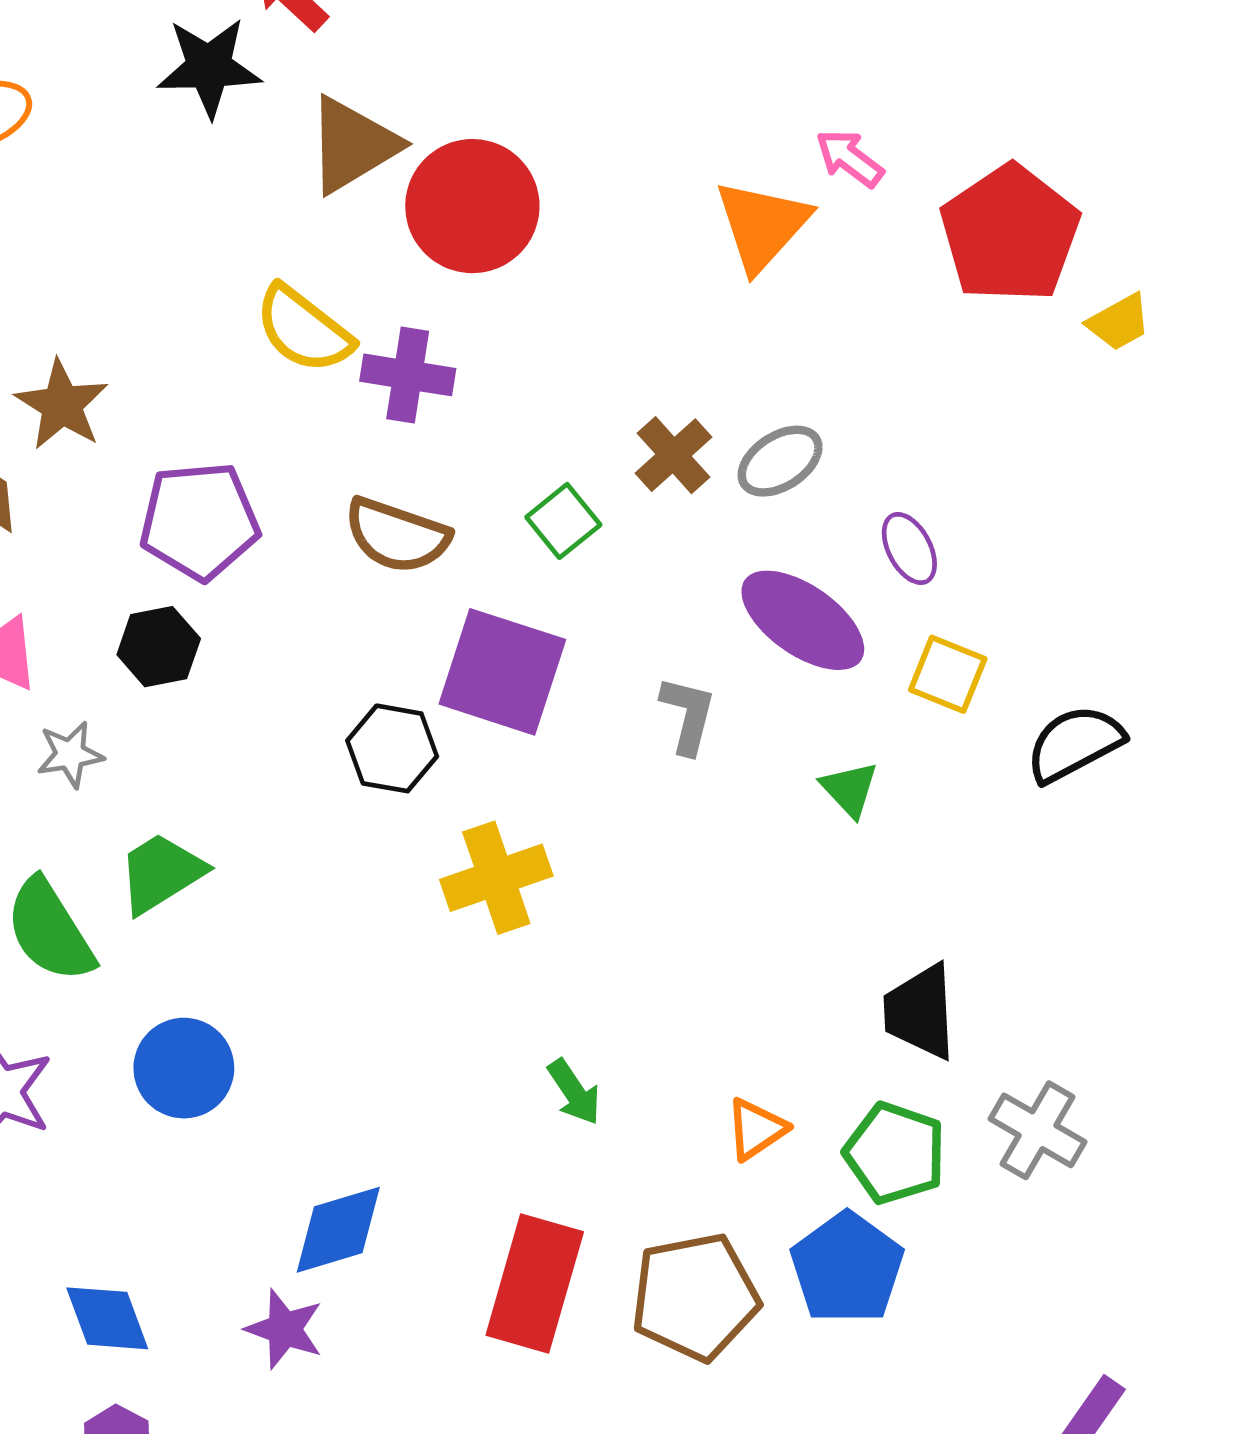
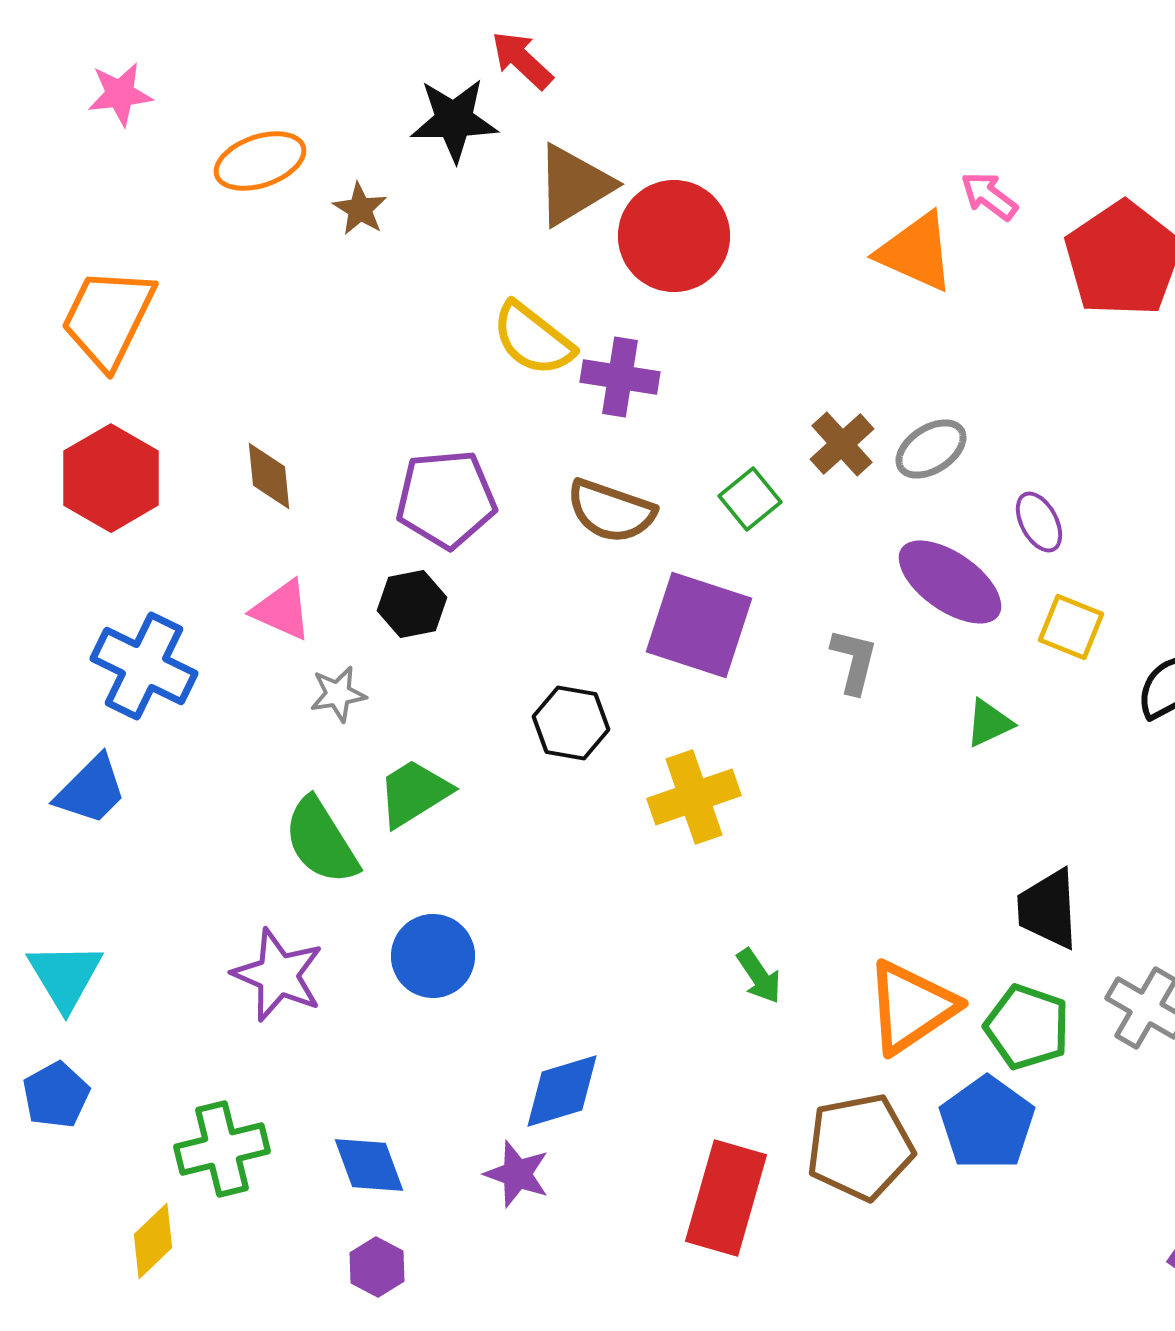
orange triangle: (762, 225) -> (916, 252), turned -48
brown star: (62, 405) -> (360, 209), moved, size x0.7
black hexagon: (392, 748) -> (571, 723), moved
green triangle: (849, 789) -> (989, 723), turned 48
orange triangle: (756, 1129) -> (911, 1007), size x1.8
red rectangle: (535, 1284) -> (726, 1198), moved

